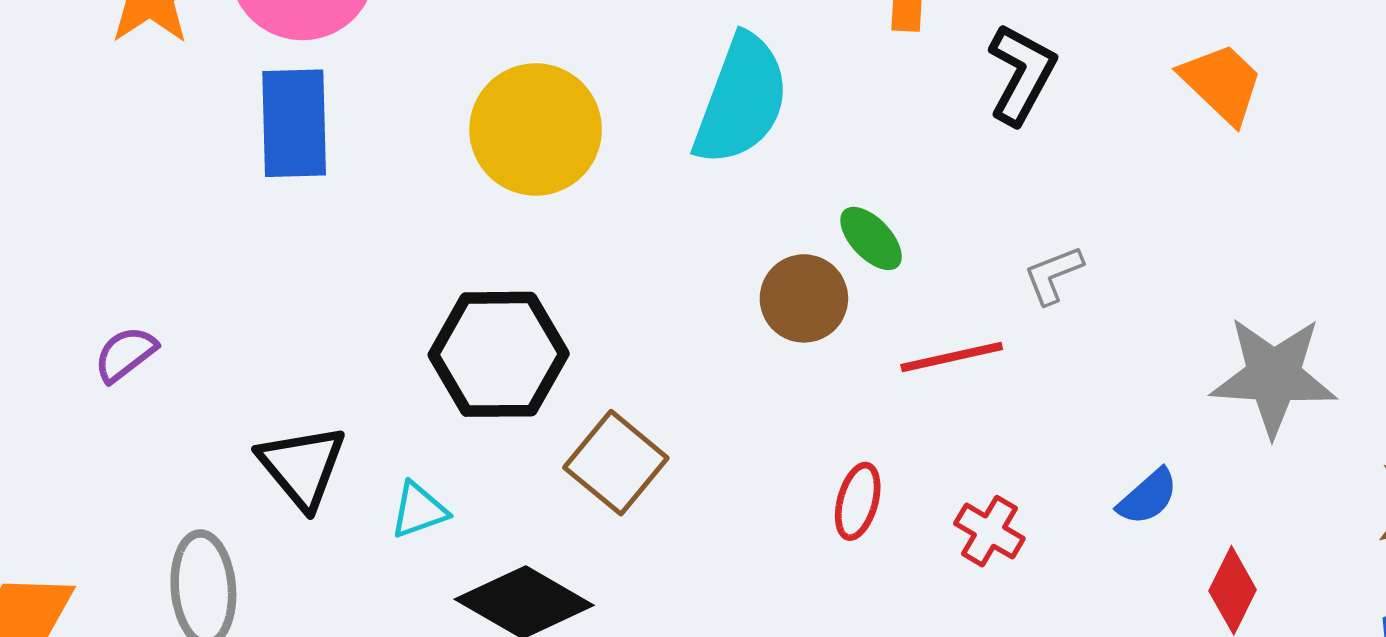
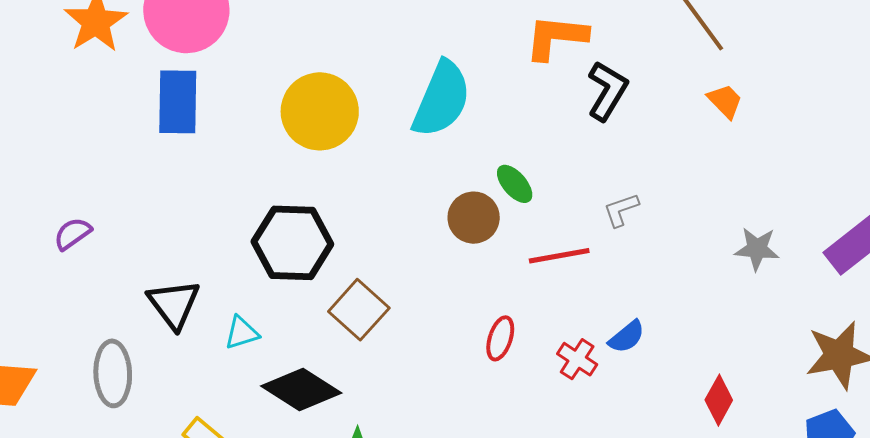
orange trapezoid: (1222, 83) -> (725, 101), size x0.7
gray star: (1274, 376) -> (757, 249), moved, size x0.6
blue semicircle: (1148, 497) -> (627, 337), moved

